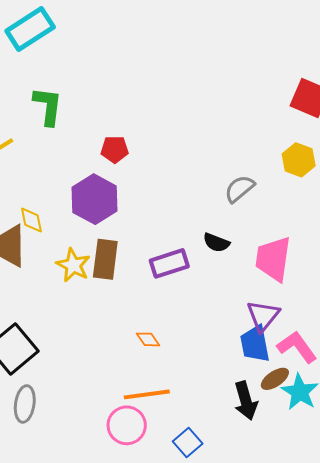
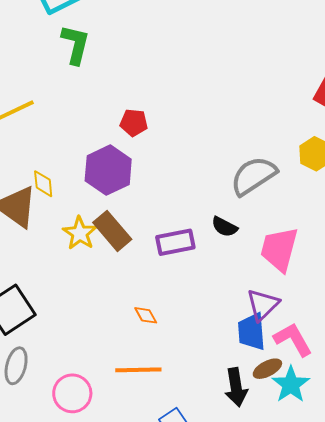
green L-shape: (48, 106) -> (75, 44), moved
gray semicircle: (240, 189) -> (253, 176), size x1.5
brown rectangle: (105, 259) -> (112, 231), turned -54
pink circle: (127, 425) -> (72, 393), moved

